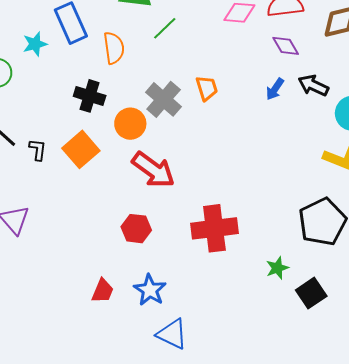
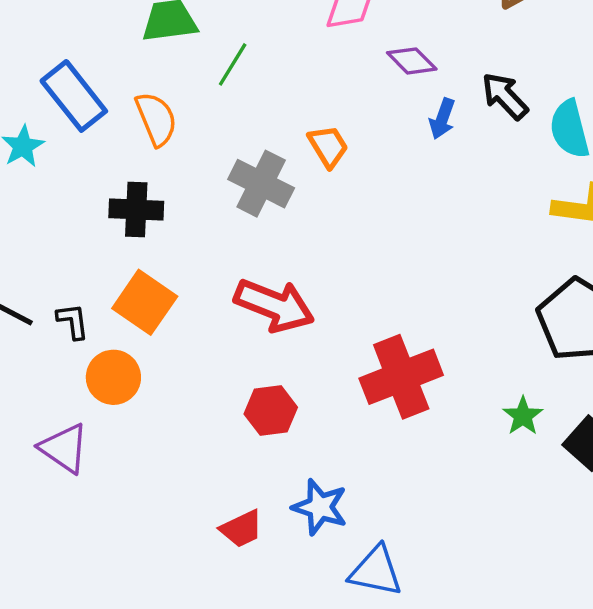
purple diamond: (286, 46) -> (412, 61), moved
black arrow: (313, 85) -> (505, 96), turned 36
orange circle: (130, 124) -> (113, 377), moved
red trapezoid: (103, 291) -> (241, 529), turned 56

